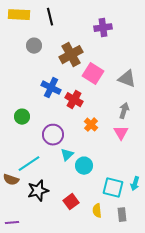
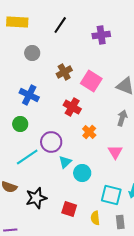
black line: (50, 17) -> (60, 25), moved, turned 48
brown cross: (71, 55) -> (64, 72), moved, size x0.7
blue cross: (51, 88) -> (29, 95), moved
pink triangle: (121, 133) -> (115, 152), moved
cyan line: (29, 164) -> (27, 157), moved
red square: (71, 202) -> (69, 209), turned -35

